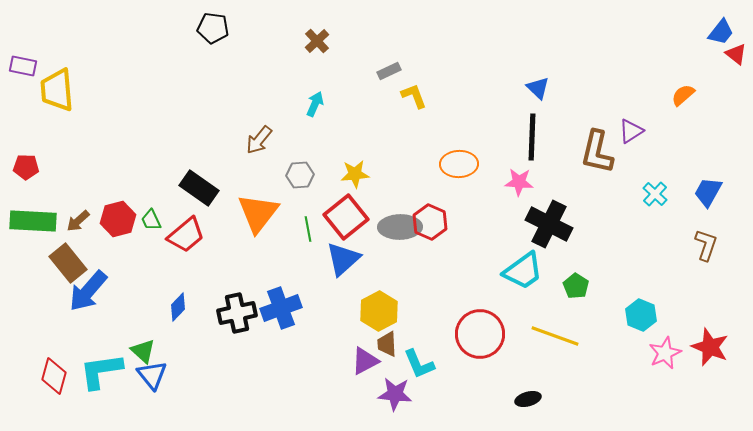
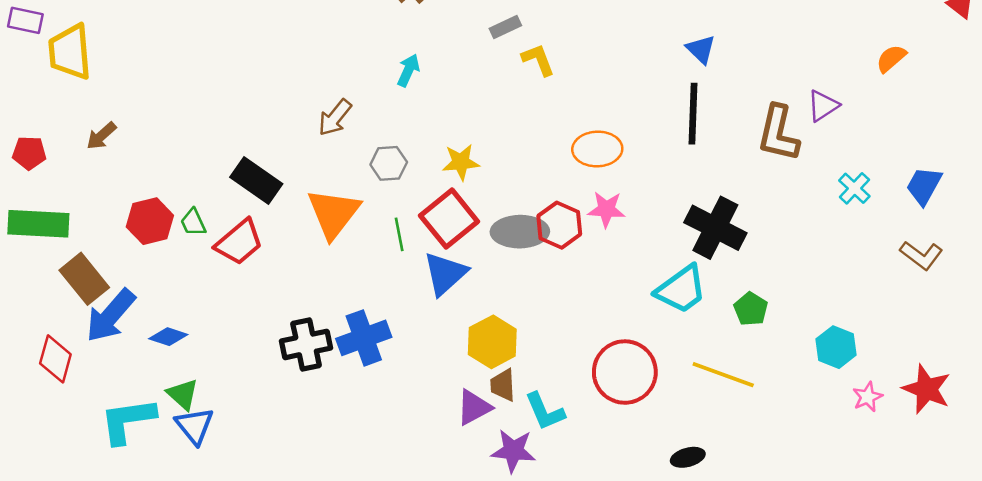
pink star: (519, 182) -> (606, 209), moved
brown arrow: (78, 221) -> (101, 136), moved
brown L-shape: (706, 245) -> (921, 255), turned 108
blue diamond: (178, 307) -> (168, 337), moved, turned 64
pink star: (665, 353) -> (868, 397), size x0.7
red diamond: (54, 376) -> (55, 359), moved

